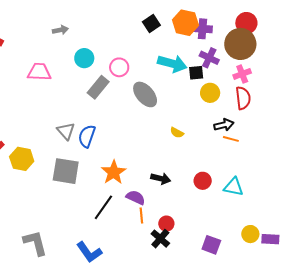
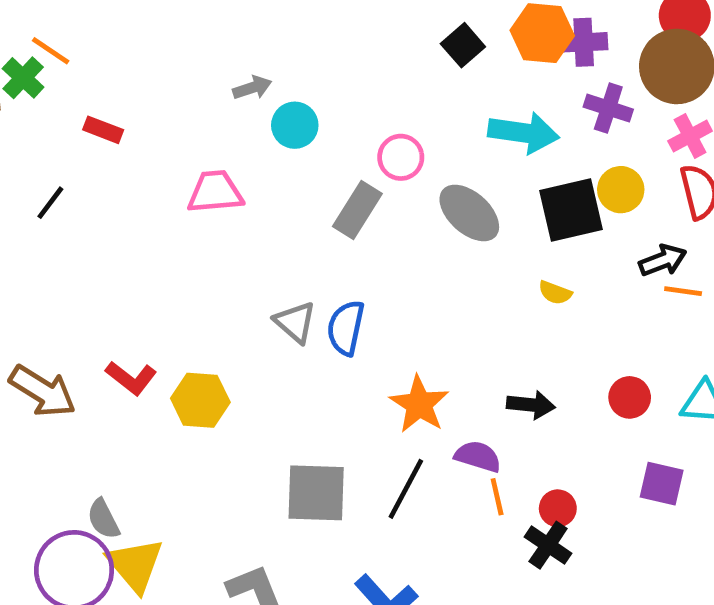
cyan circle: (84, 58) -> (295, 125), moved
black square: (196, 73) -> (571, 210), moved, size x1.8
gray square: (66, 171) -> (316, 493), moved
purple square: (211, 245) -> (662, 484), moved

